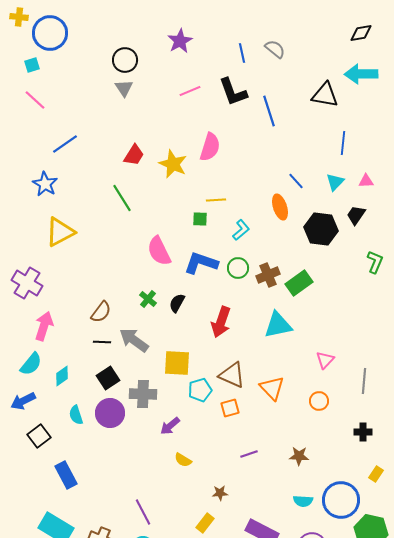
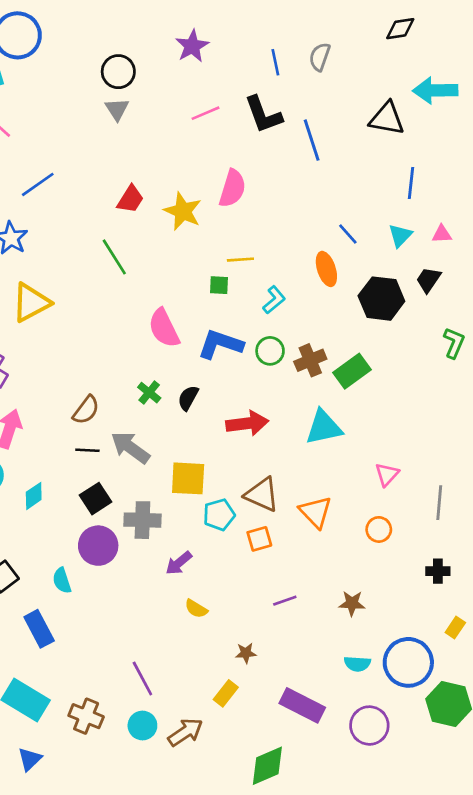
black diamond: (361, 33) -> (400, 29), moved
gray semicircle: (275, 49) -> (320, 57), turned -110
red arrow: (221, 322) -> (247, 423), turned -116
cyan semicircle: (76, 415) -> (62, 580), moved

